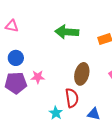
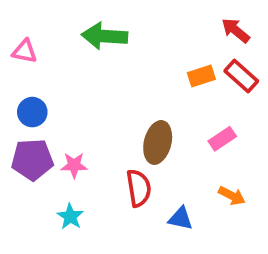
green arrow: (67, 32) -> (104, 36), moved
pink star: (38, 77) -> (74, 165), moved
cyan star: (56, 113) -> (70, 217), moved

